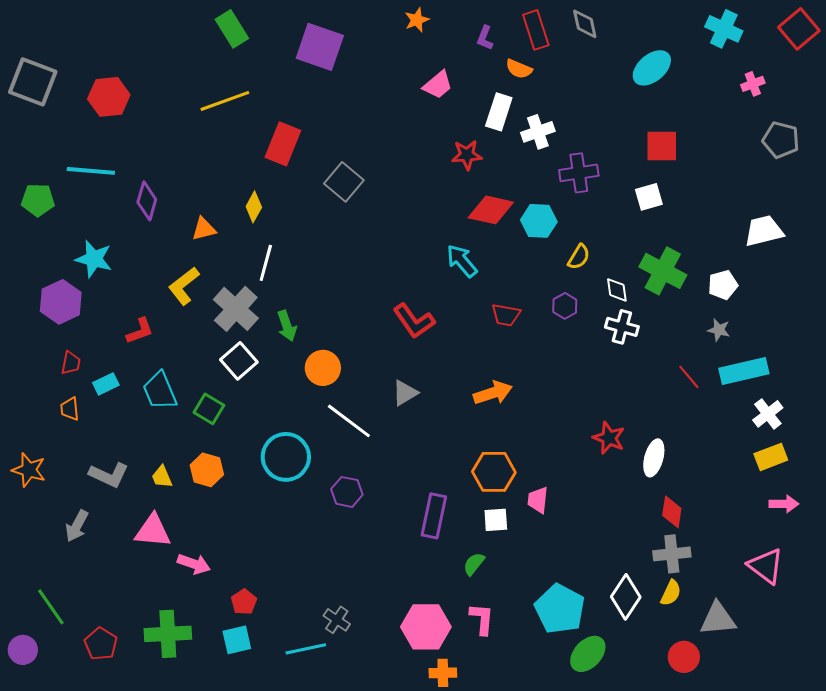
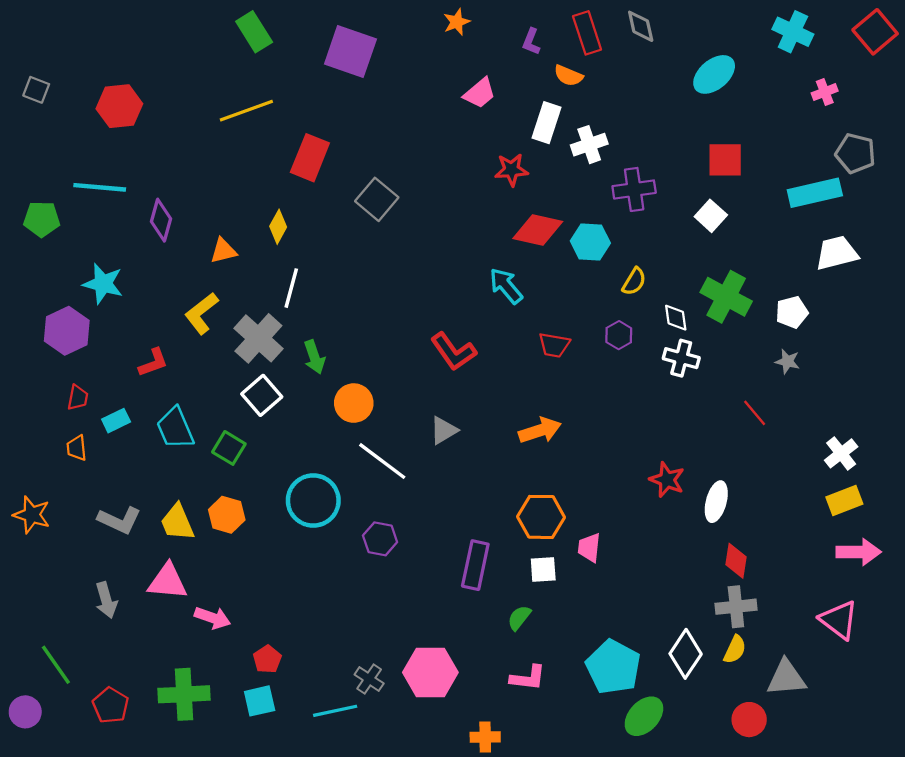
gray square: (33, 82) -> (36, 90), size x0.5
white square: (649, 197) -> (711, 216), turned -32
cyan rectangle: (744, 371) -> (815, 193), moved
yellow trapezoid: (162, 477) -> (177, 522), size x1.5
pink arrow: (784, 504) -> (859, 552), size x1.4
gray arrow: (77, 526) -> (106, 600), moved, turned -44
pink L-shape: (482, 619) -> (528, 678), turned 92
pink hexagon: (426, 627) -> (430, 672), moved

